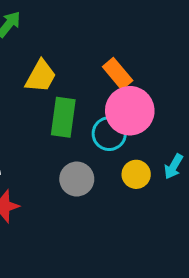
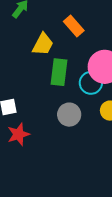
orange rectangle: (118, 74) -> (74, 26), moved

